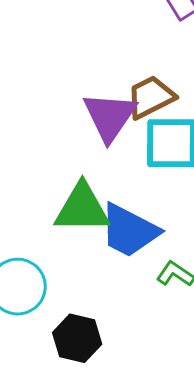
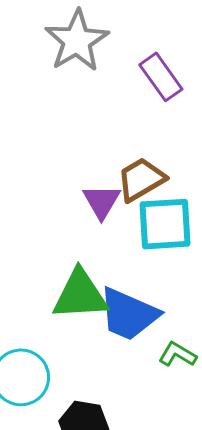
purple triangle: (110, 116) -> (102, 201), size x0.7

